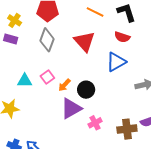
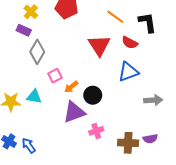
red semicircle: (122, 37) -> (130, 43), moved
gray diamond: (47, 40) -> (37, 52), moved
cyan triangle: (25, 81) -> (34, 97), moved

